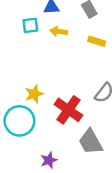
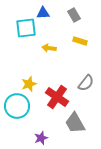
cyan square: (30, 25) -> (26, 28), size x1.5
yellow arrow: (59, 31) -> (49, 48), moved

